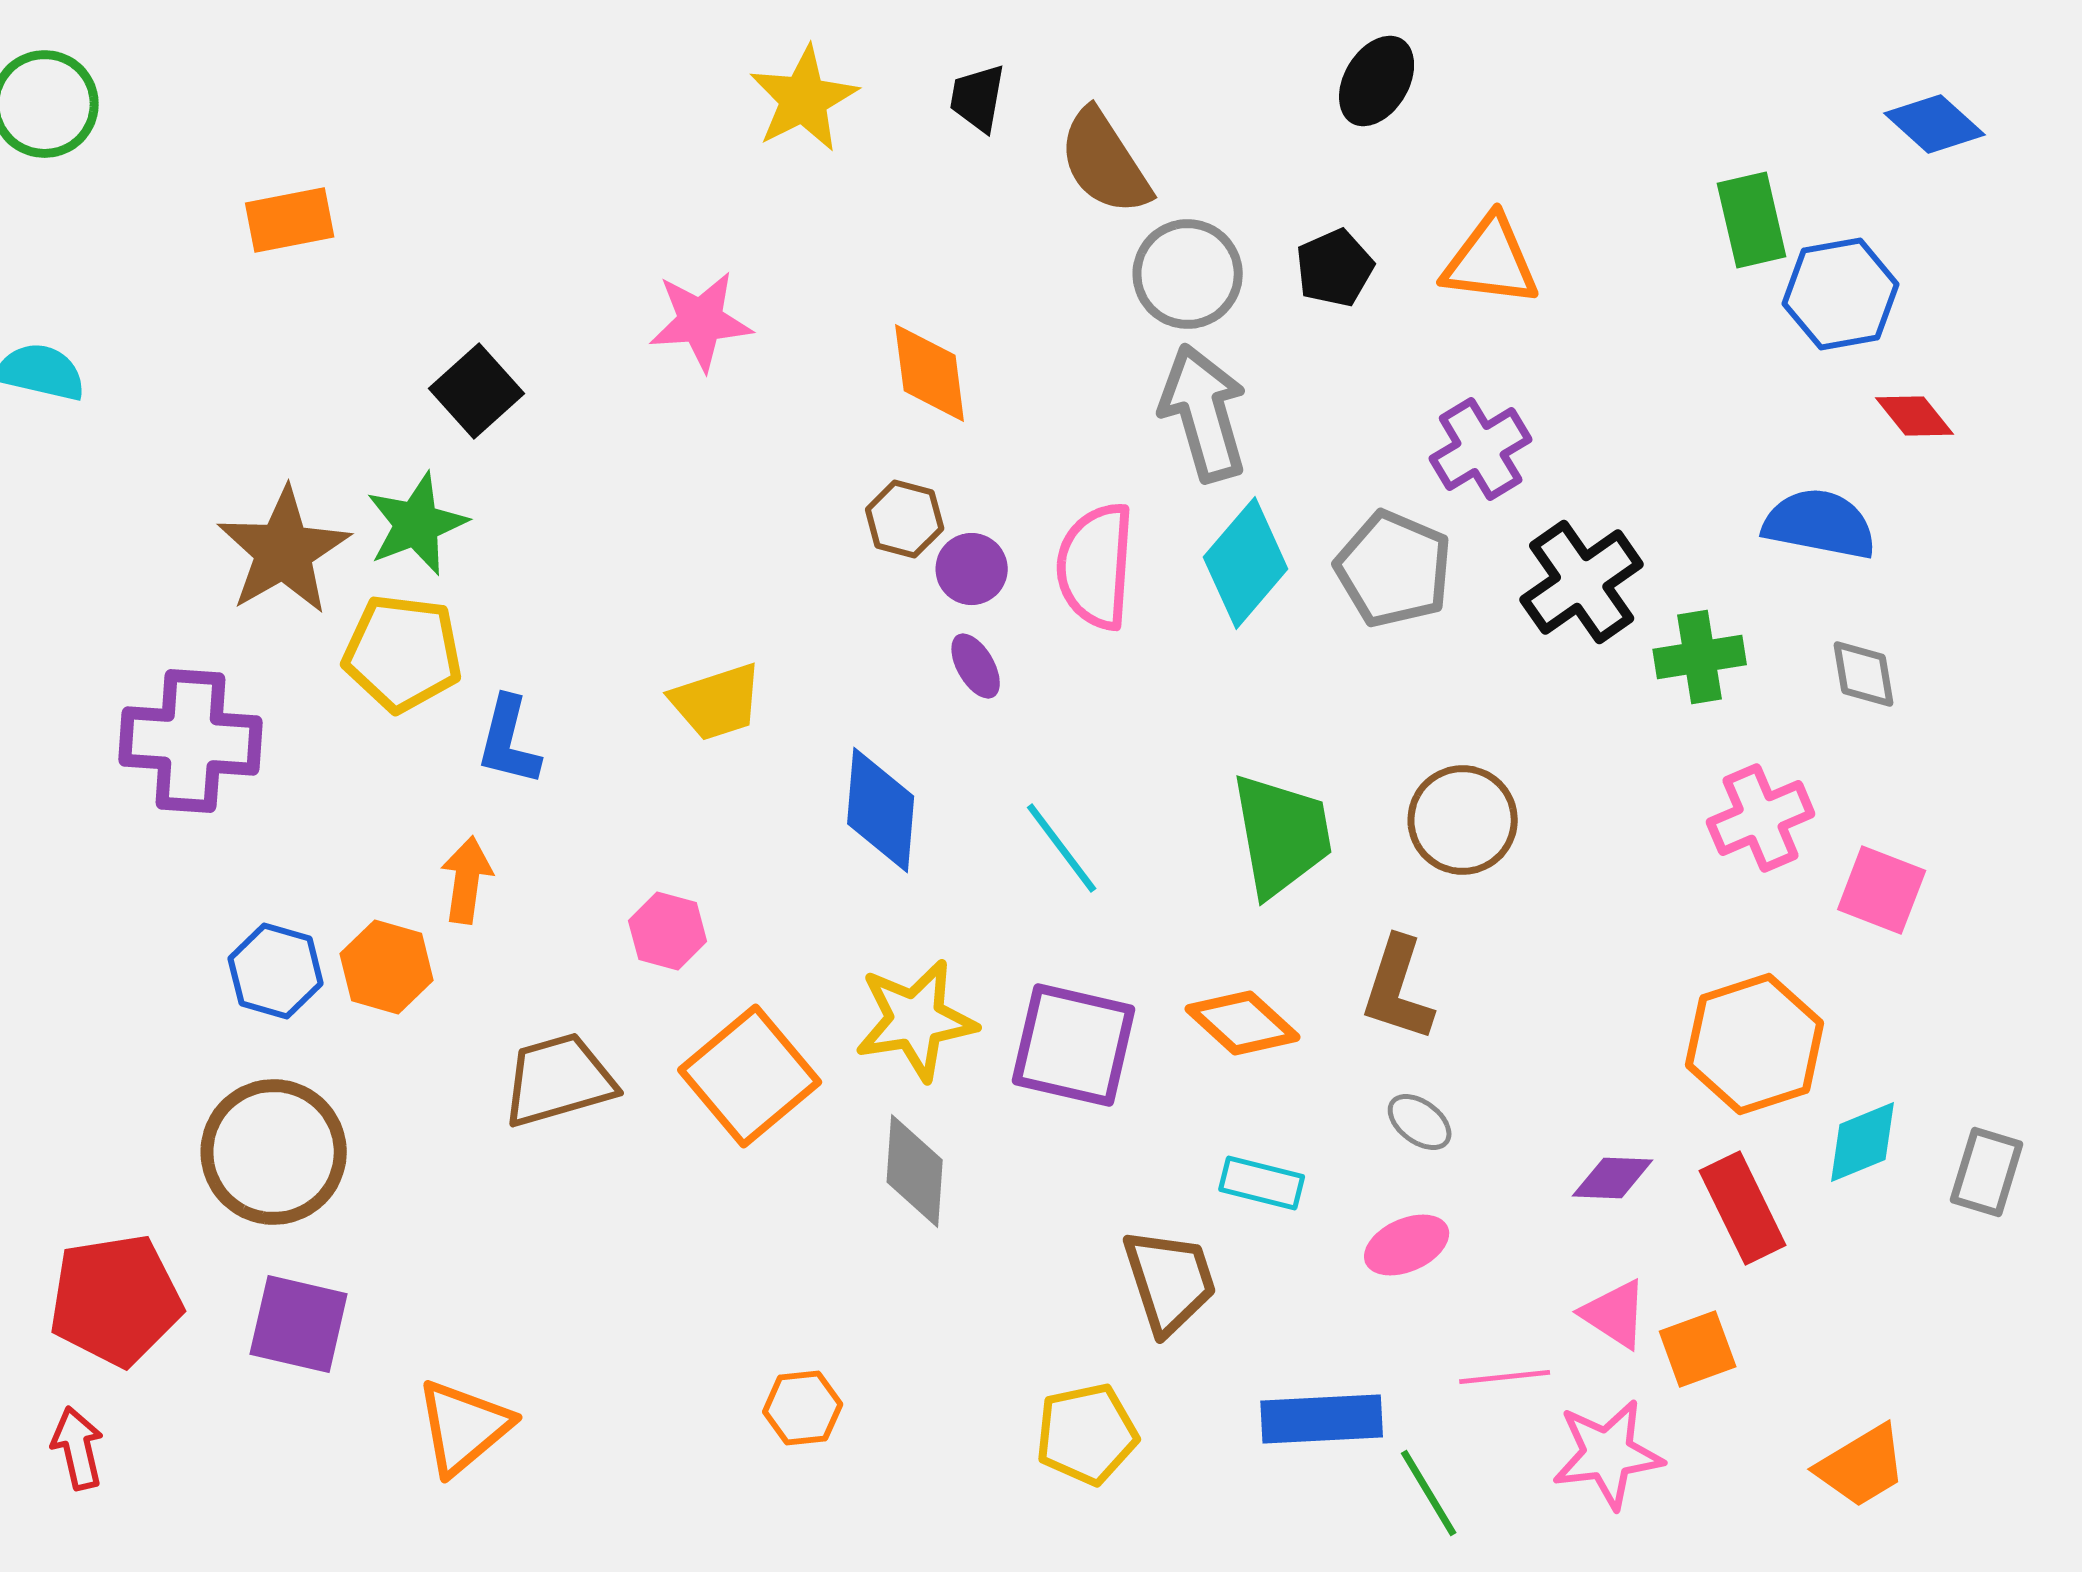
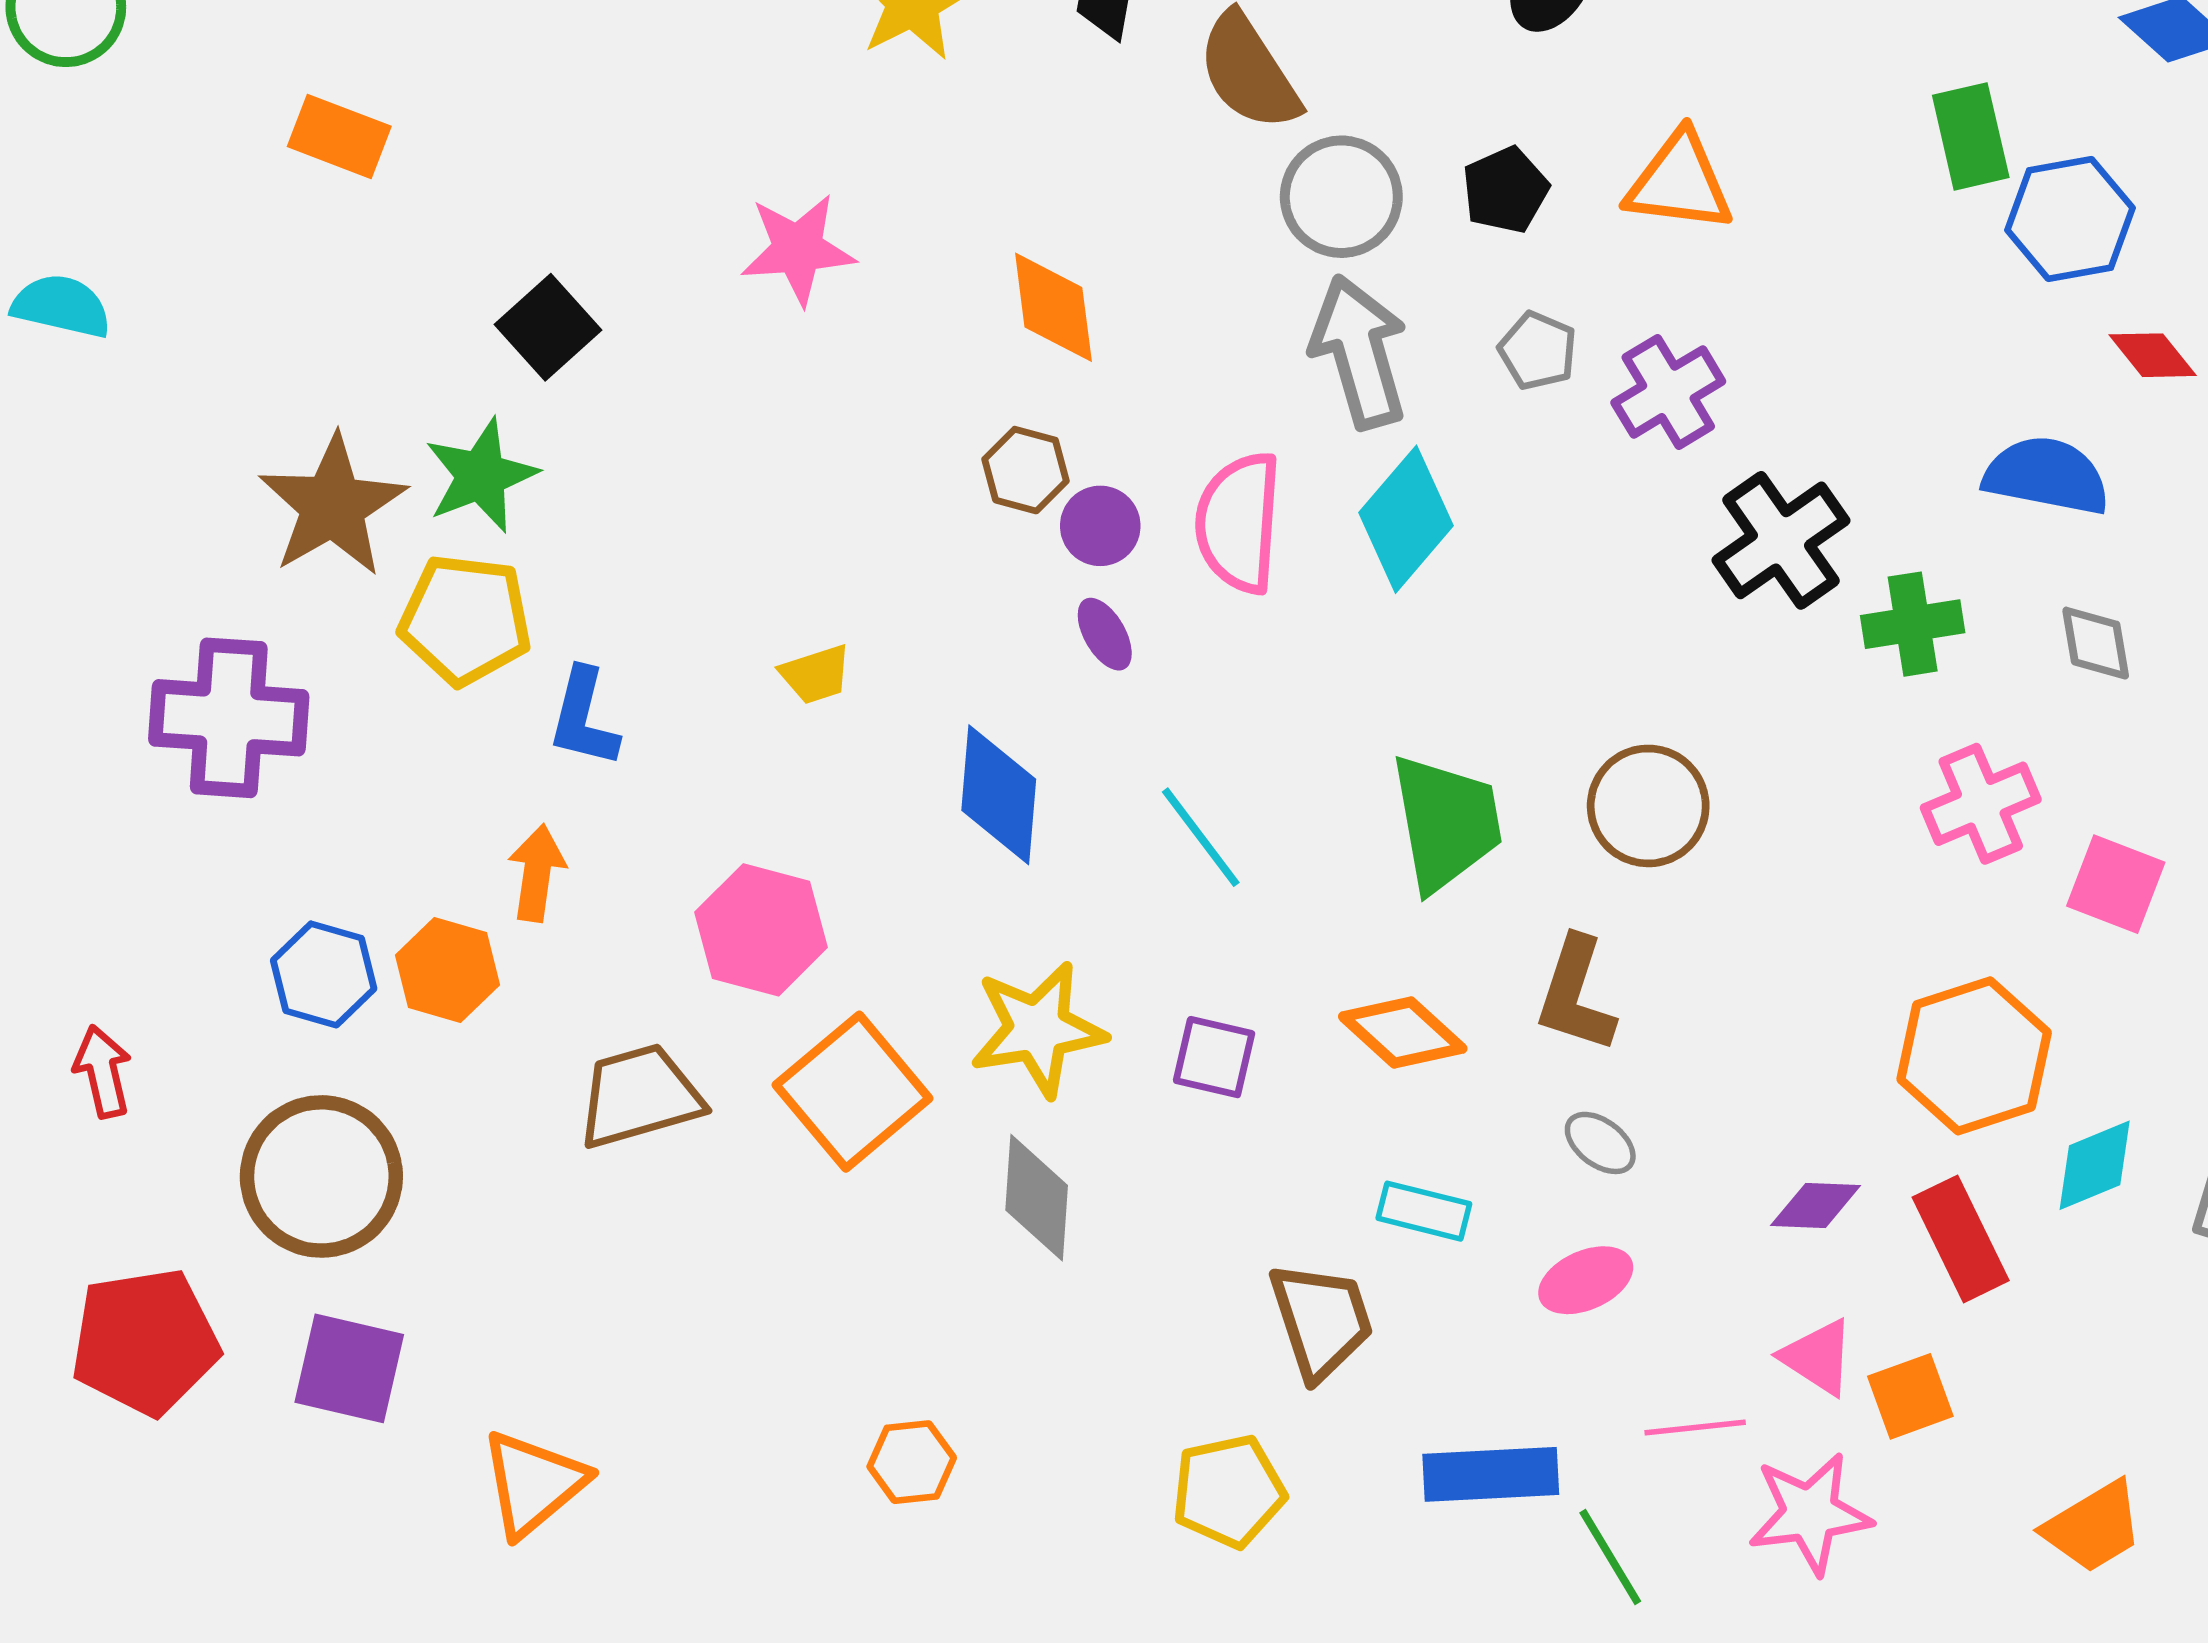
orange rectangle: (290, 220) -> (339, 136), turned 32
gray pentagon: (1394, 569) -> (1538, 351), moved, size x0.6
yellow trapezoid: (717, 702) -> (816, 674), size x0.7
pink hexagon: (668, 931) -> (761, 930), size x1.5
purple square: (1074, 1045) -> (1214, 1057), size x0.6
red arrow: (78, 1448) -> (103, 1072), moved

